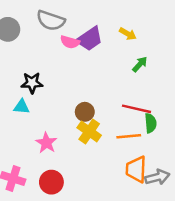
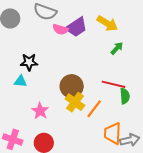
yellow arrow: (128, 34) -> (107, 23), size x1.5
brown circle: (85, 112) -> (72, 86), size x1.5
orange line: (129, 136) -> (94, 109), moved, turned -48

